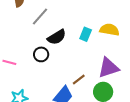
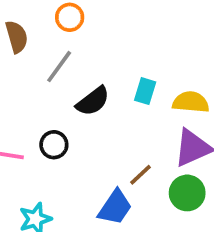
yellow semicircle: (109, 30) -> (191, 102), moved
black circle: (41, 54) -> (54, 145), moved

